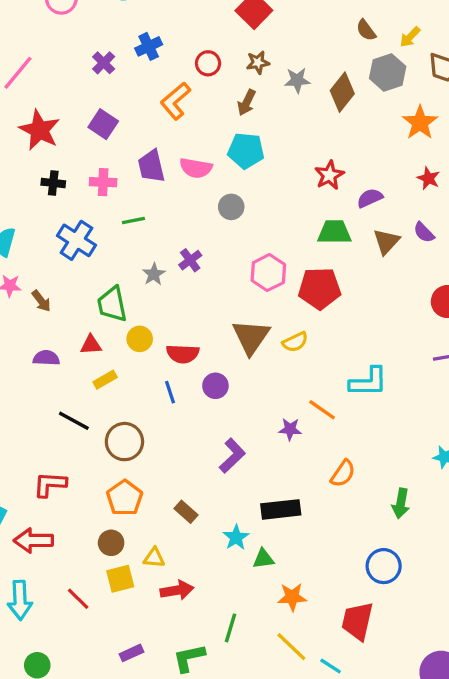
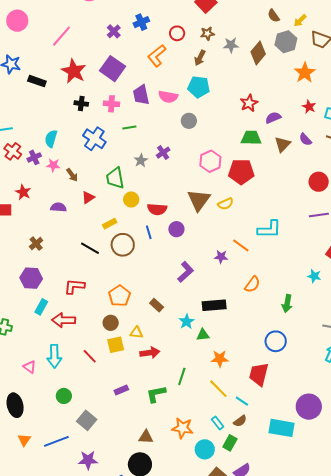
purple square: (103, 124) -> (112, 69), size x1.4
red triangle: (91, 345) -> (88, 197), moved, turned -32
purple semicircle: (46, 358) -> (58, 207), moved
brown circle: (124, 442) -> (123, 245), moved

